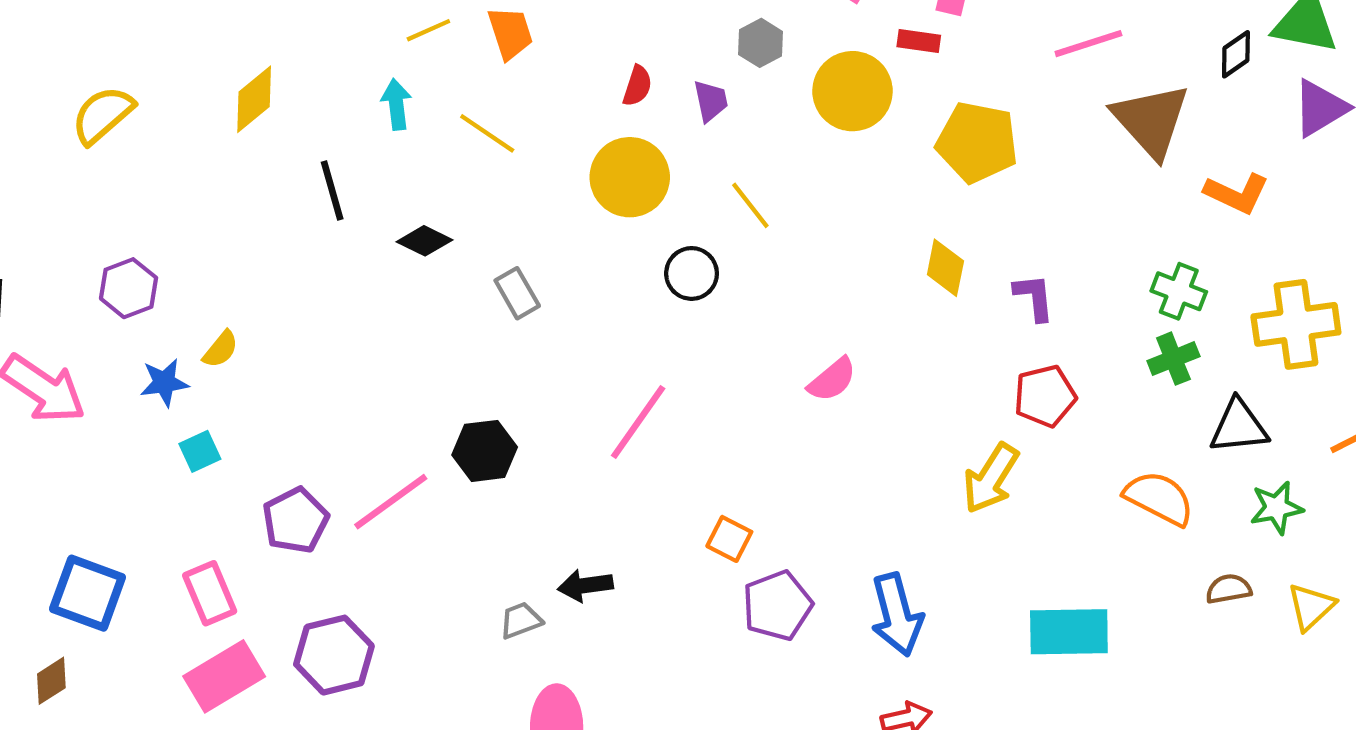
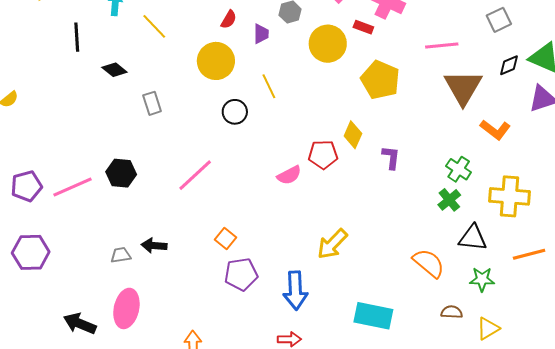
green cross: (1173, 359) -> (449, 200), turned -30
red pentagon: (1045, 396) -> (323, 155), moved
yellow arrow: (991, 478) -> (332, 244), moved

